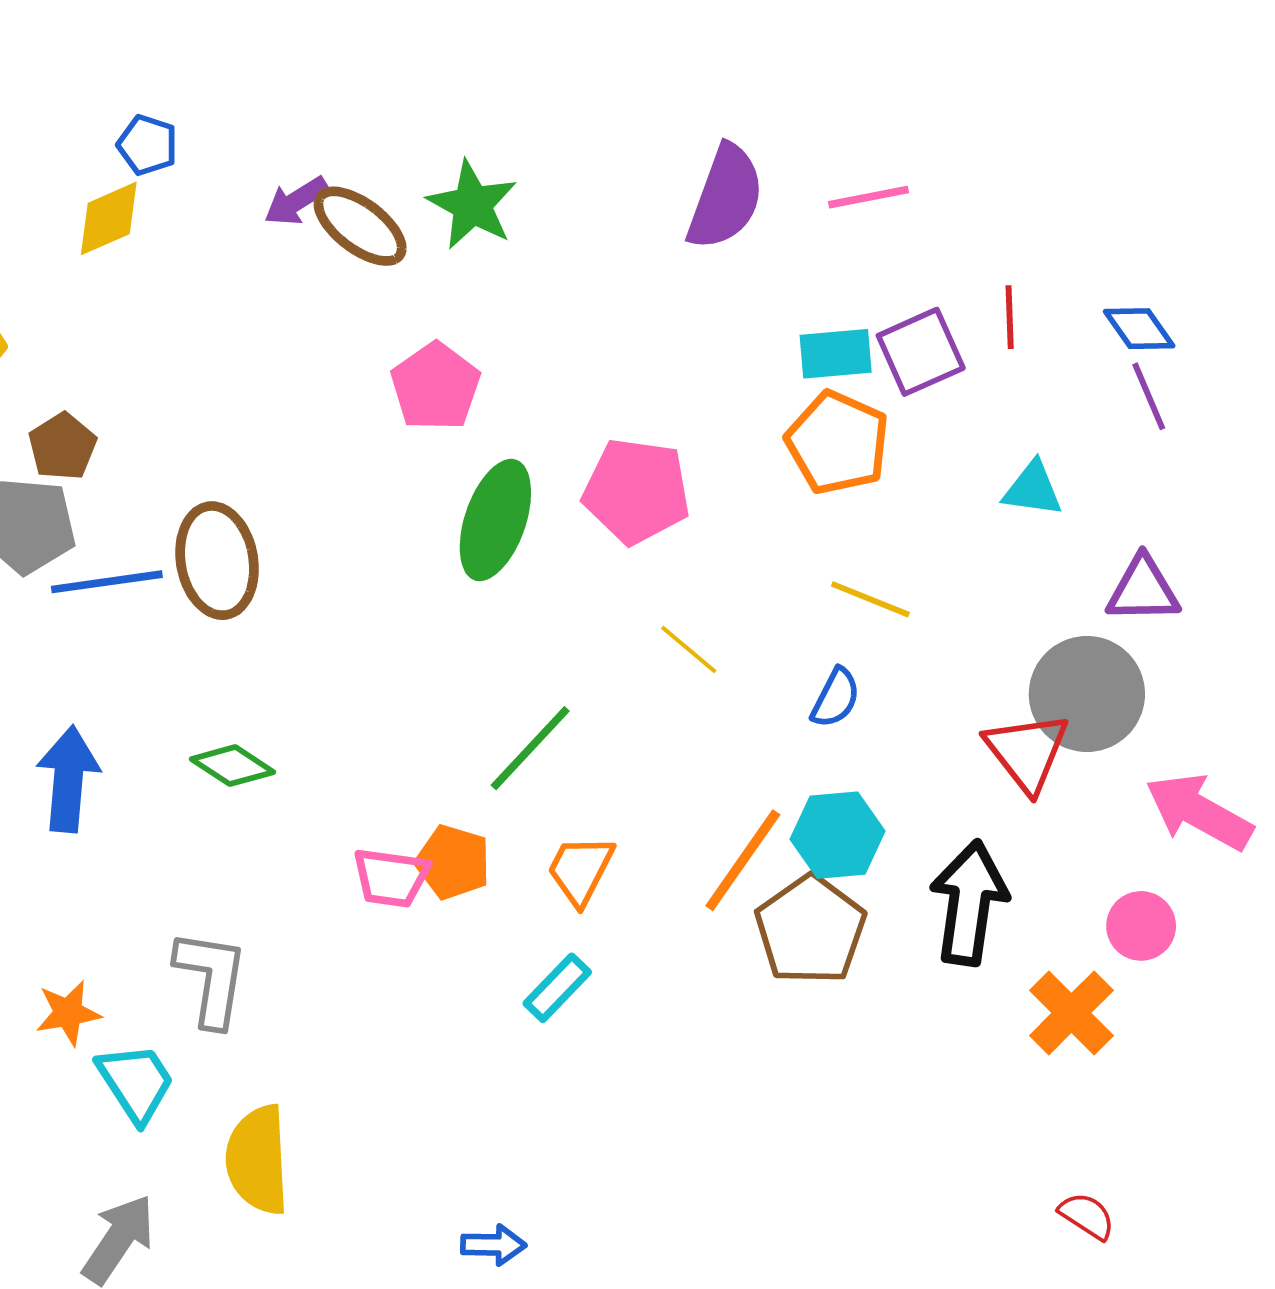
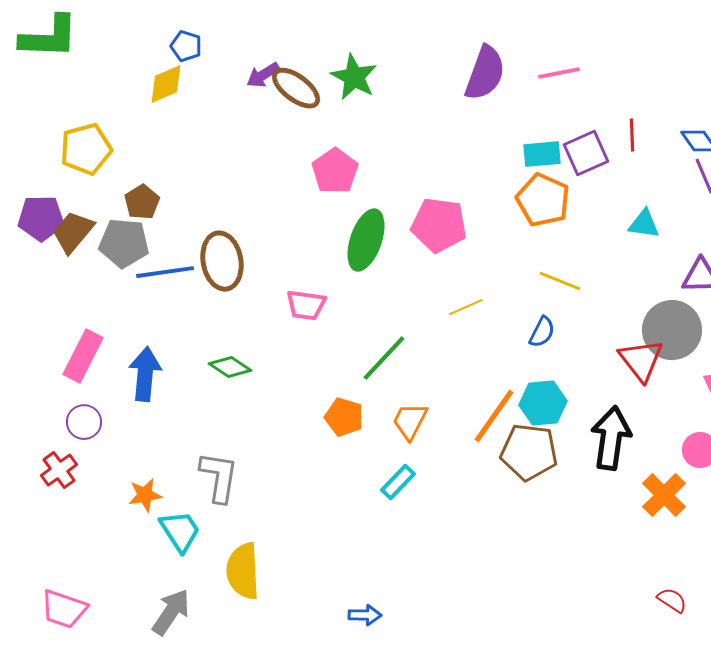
yellow line: (689, 650) -> (466, 307), turned -64
pink trapezoid: (391, 878) -> (306, 305), moved
brown pentagon: (810, 930) -> (529, 452), turned -30

